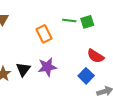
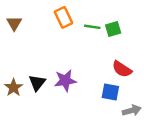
orange rectangle: (44, 34) -> (63, 17), moved
blue square: (86, 76) -> (110, 92), turned -35

